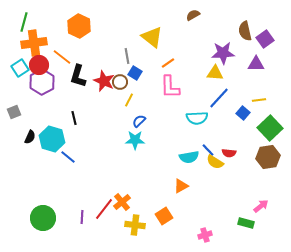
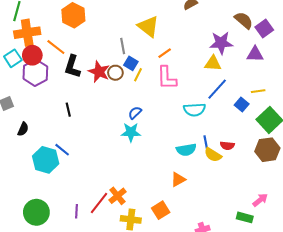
brown semicircle: (245, 31) -> (244, 20), turned 144
yellow line: (129, 100) -> (138, 75), moved
cyan hexagon: (52, 139) -> (46, 160), moved
blue line: (208, 150) -> (206, 142), turned 32

